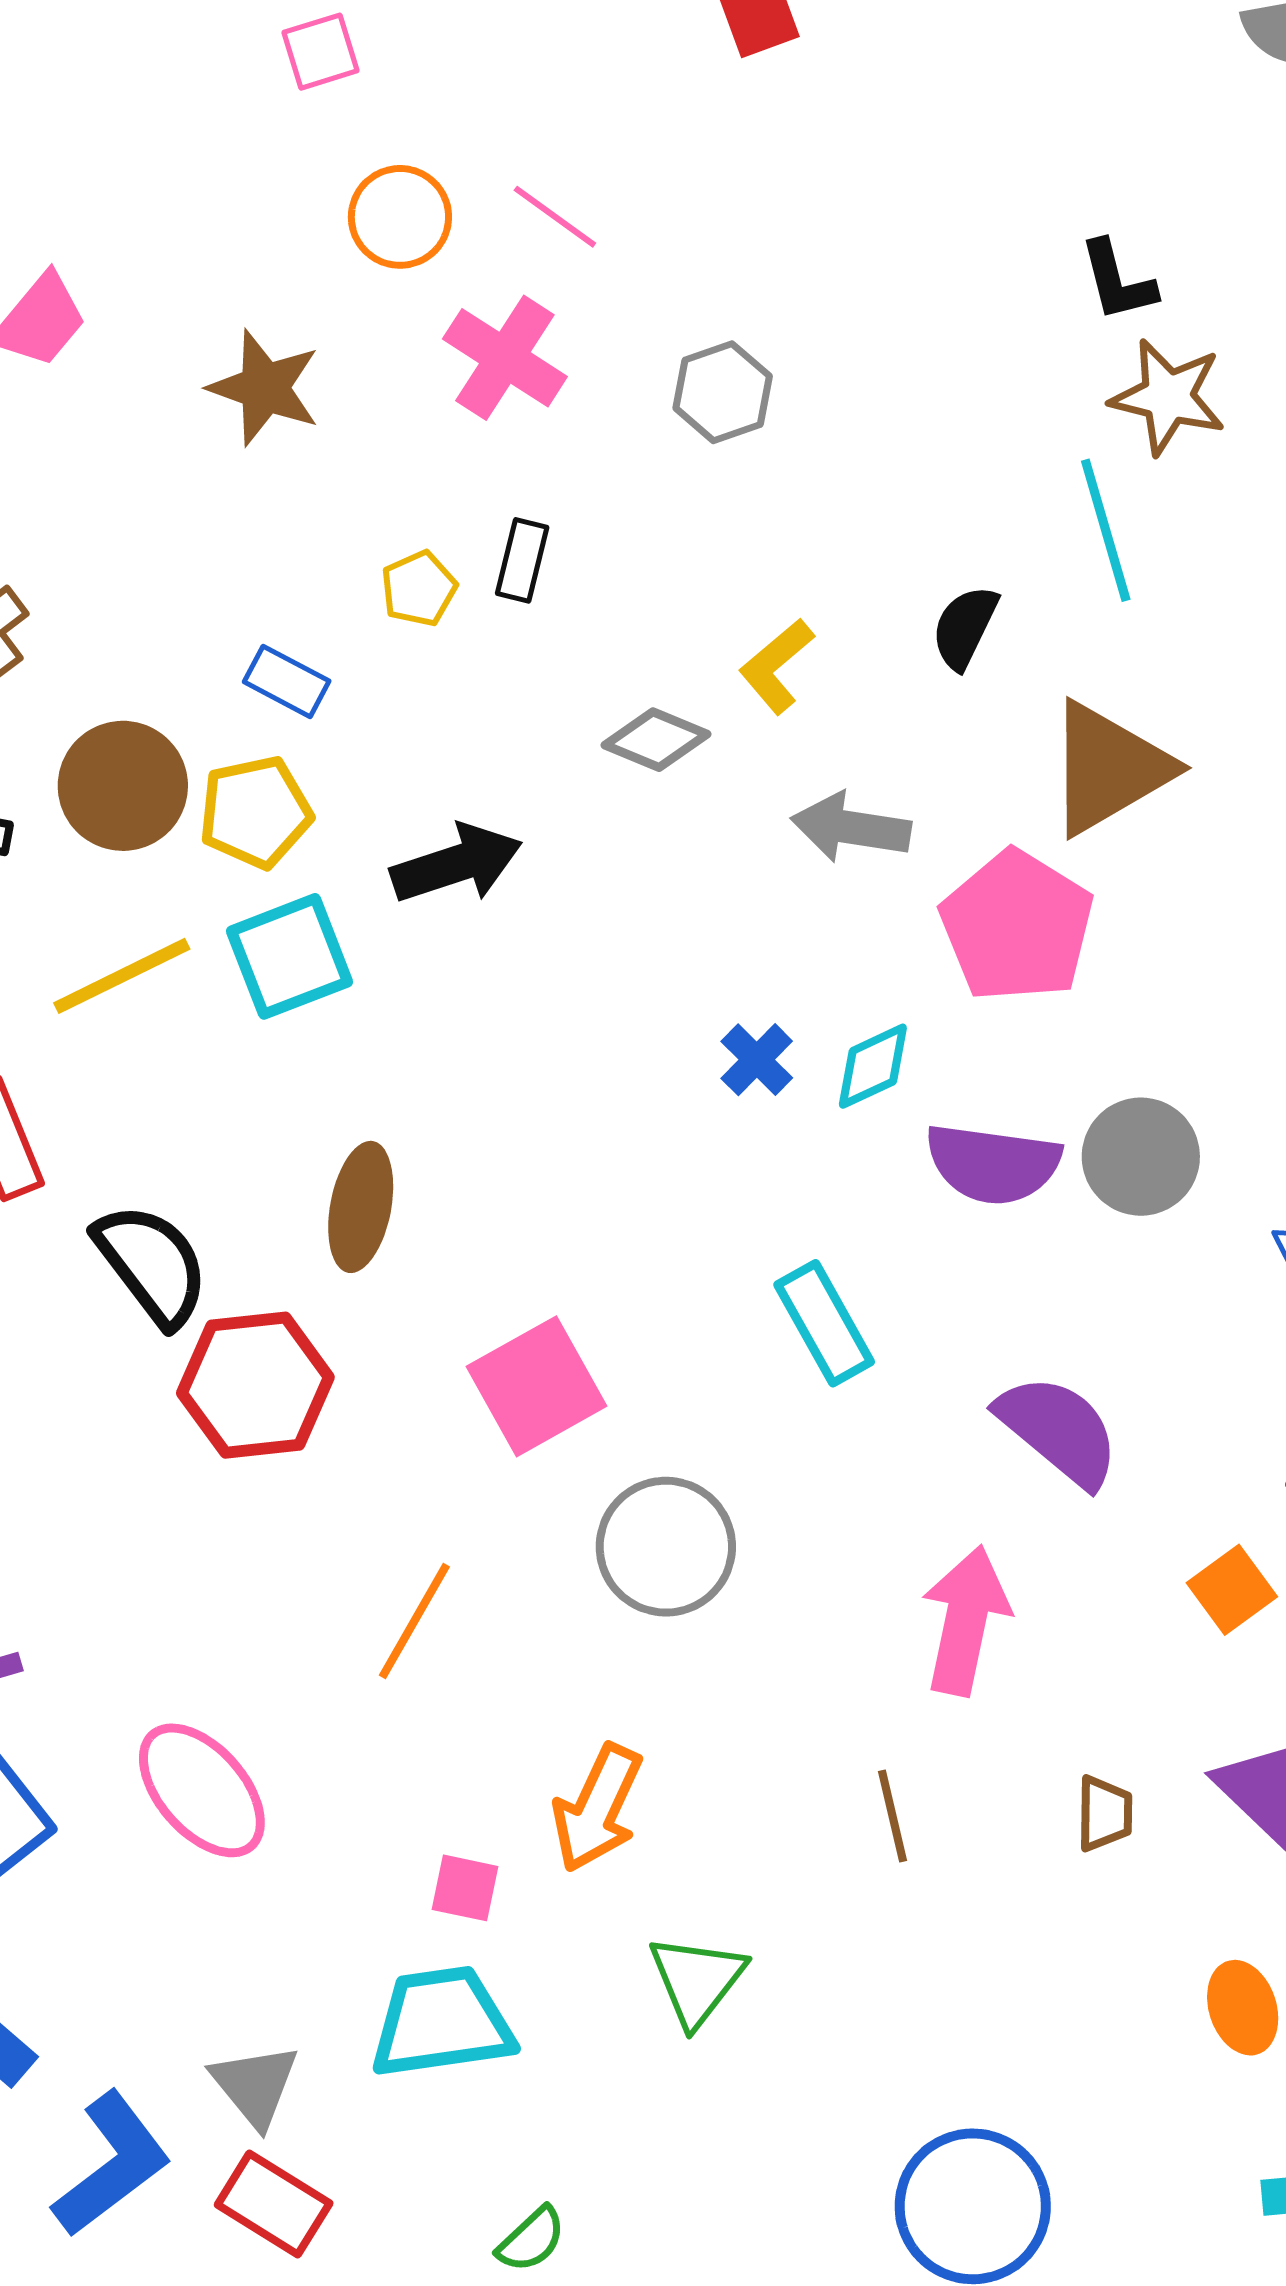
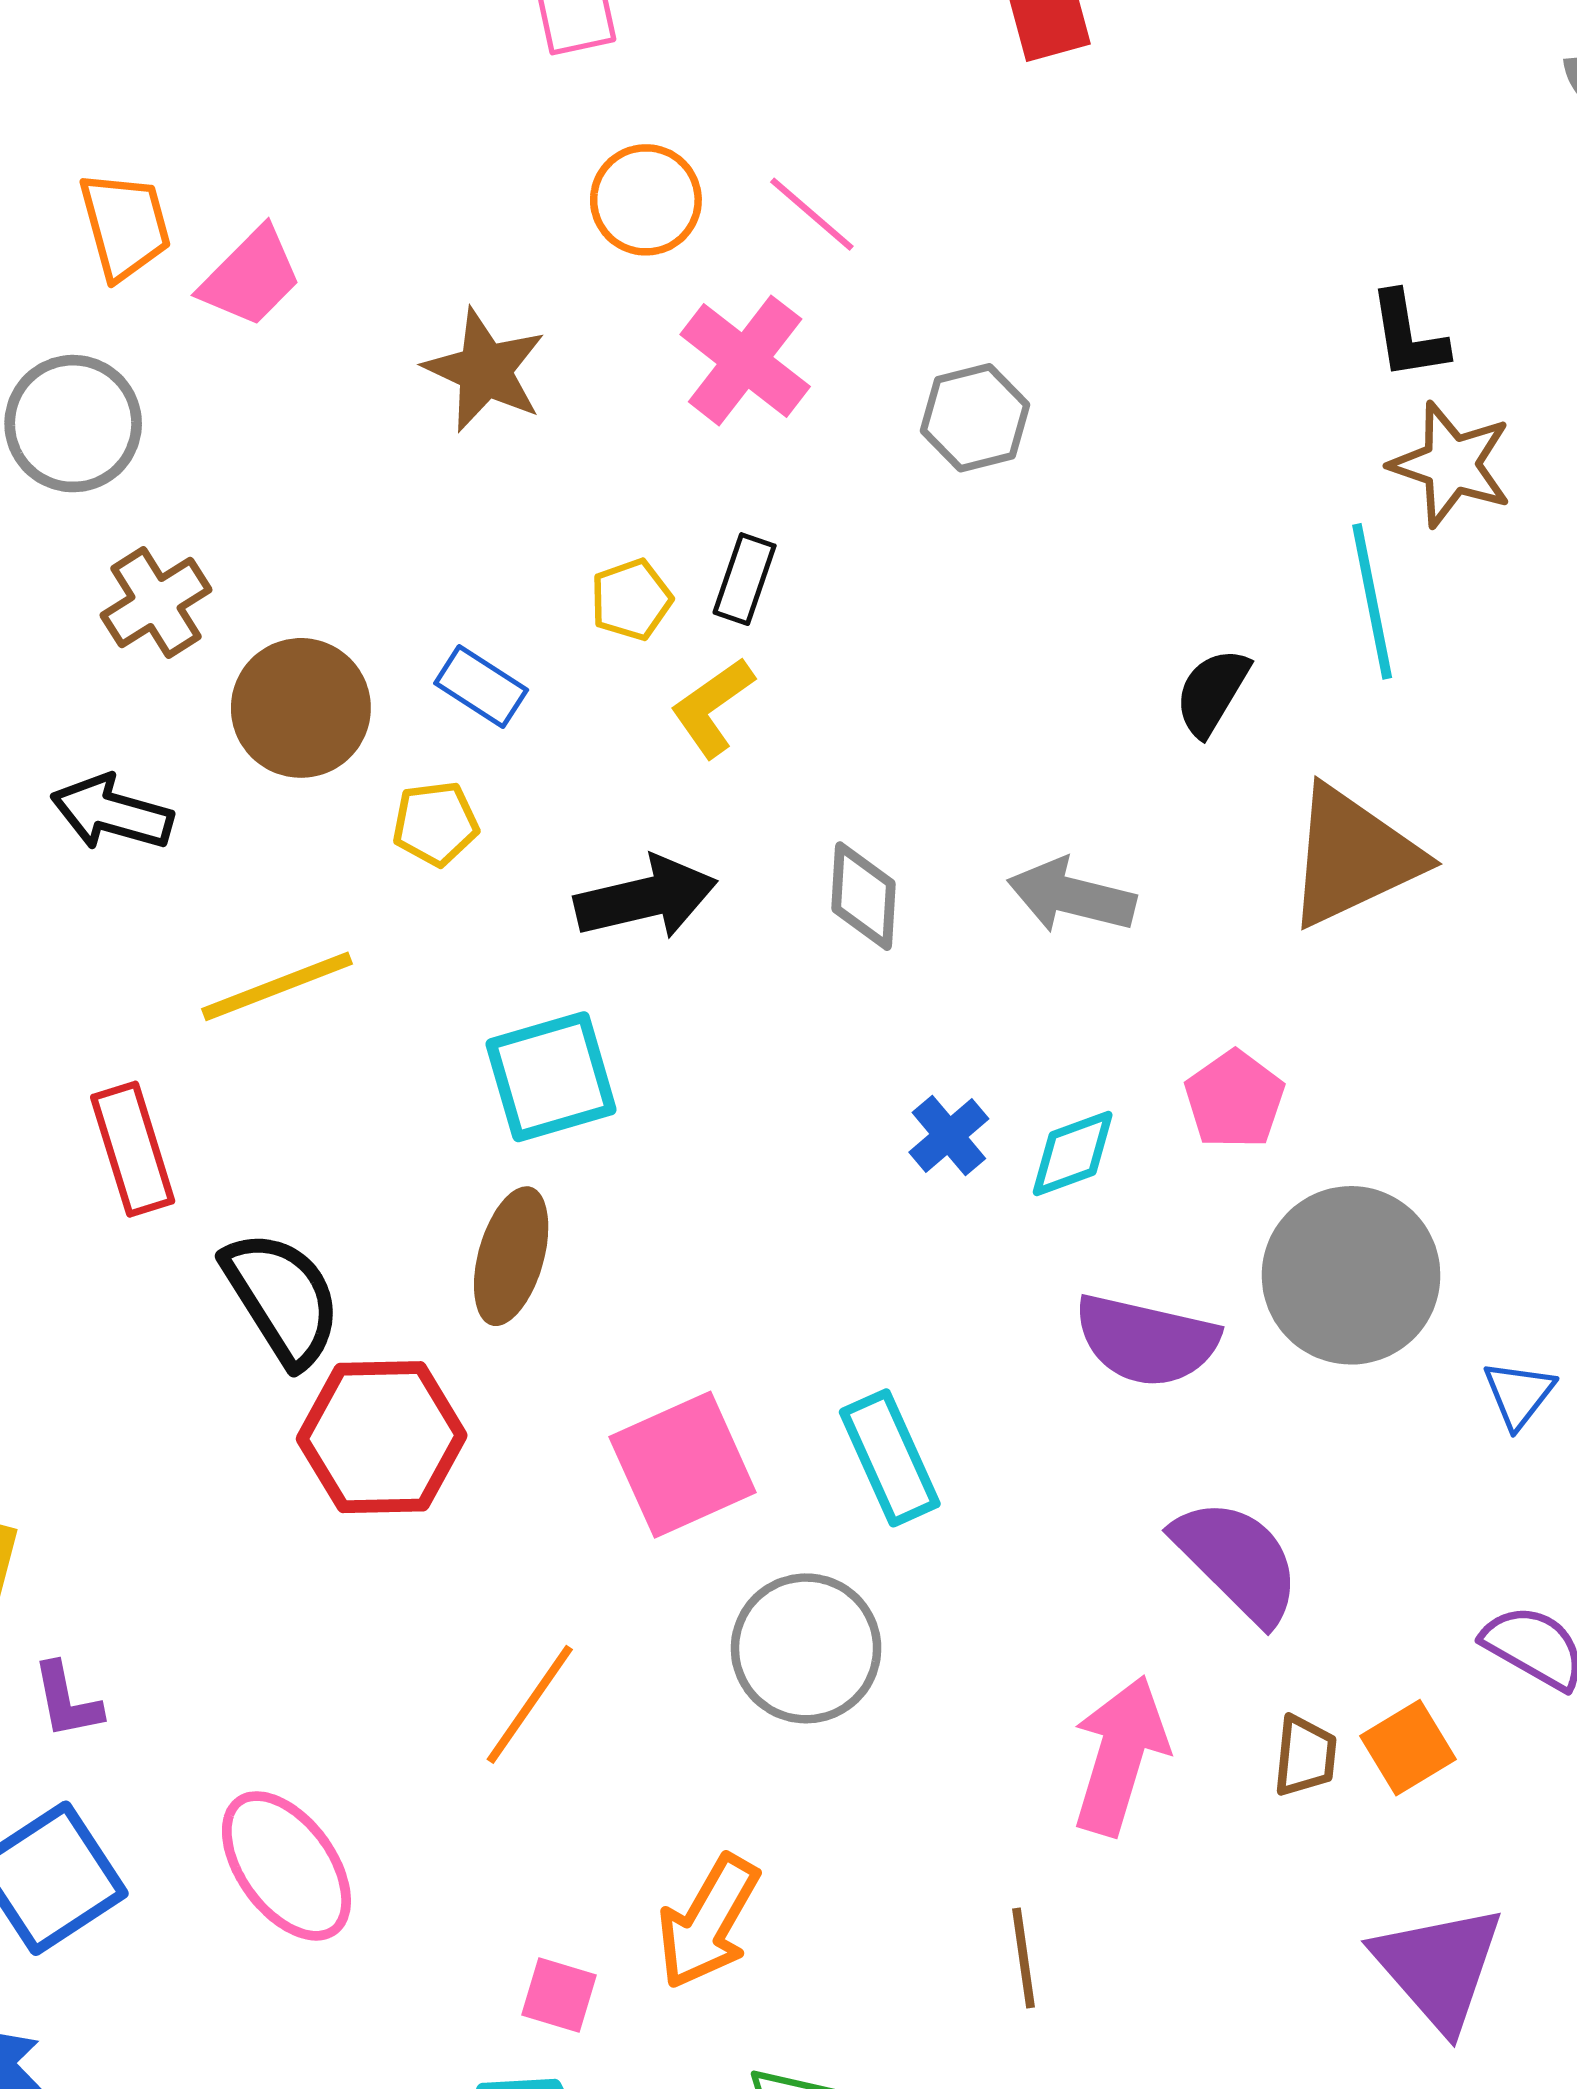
yellow L-shape: (776, 666) -> (712, 707), moved
gray diamond: (656, 740) -> (864, 896), moved, turned 66
brown circle: (123, 786) -> (301, 708), moved
yellow pentagon: (255, 812) -> (435, 824), size x0.7
pink pentagon: (1017, 926) -> (1235, 1100), moved, size x0.6
cyan square: (289, 956) -> (551, 1077), moved
gray circle: (1141, 1157) -> (1351, 1275), size x1.4
purple semicircle: (993, 1164) -> (1146, 1340), moved
cyan rectangle: (824, 1323) -> (890, 1458), moved
brown trapezoid: (1105, 1814) -> (1305, 1756), moved

